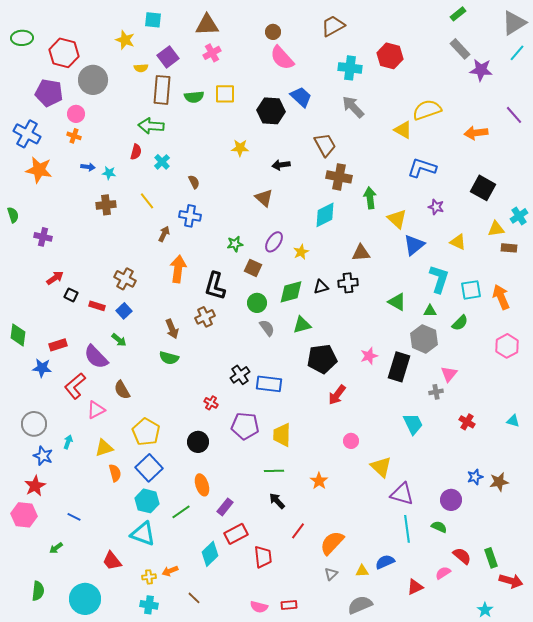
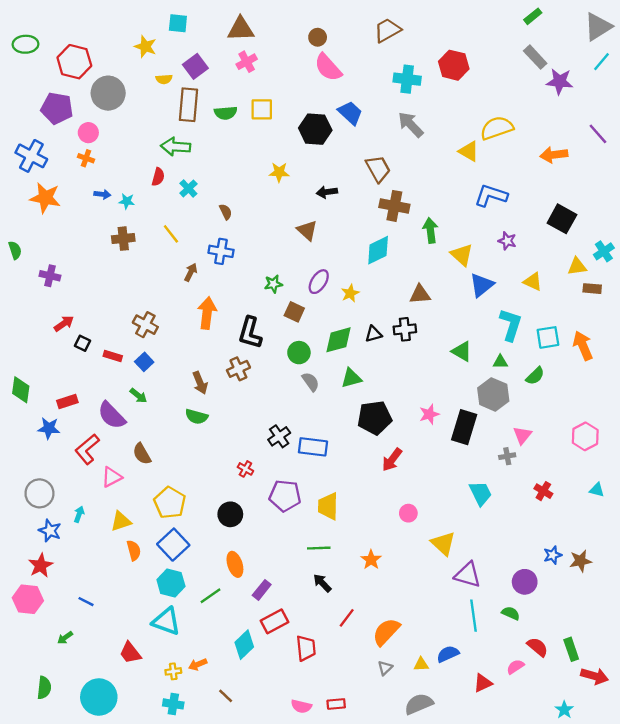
pink hexagon: (507, 346) -> (585, 436), moved

